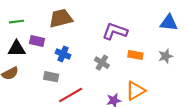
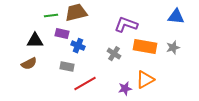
green line: (17, 22) -> (51, 16), moved
purple rectangle: (37, 41) -> (62, 34), moved
orange rectangle: (135, 55) -> (145, 47), size x1.6

